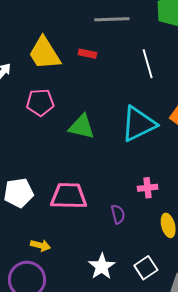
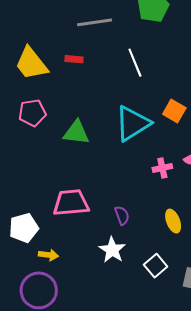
pink cross: (148, 188) -> (162, 168), moved
white pentagon: (19, 193) -> (24, 228), moved
white star: (102, 266) -> (112, 250), moved

